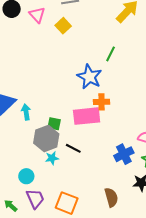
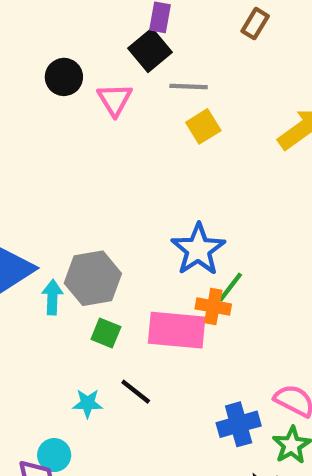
yellow square: (63, 26) -> (203, 126), moved
green line: (111, 54) -> (230, 287), moved
gray hexagon: (46, 138) -> (93, 278), moved
cyan circle: (26, 176) -> (54, 455), moved

